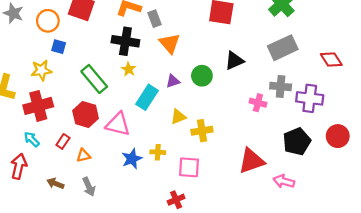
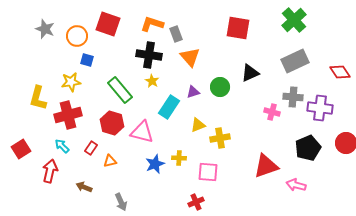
gray arrow: (89, 187) -> (121, 202), moved

